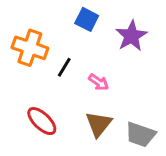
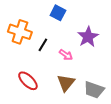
purple star: (131, 36) -> (88, 37), moved

